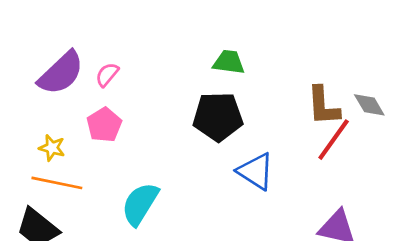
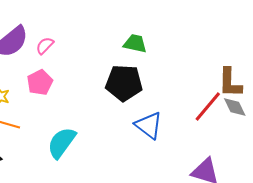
gray diamond: (369, 105) -> (235, 107), moved
brown L-shape: (323, 106) -> (230, 83), moved

